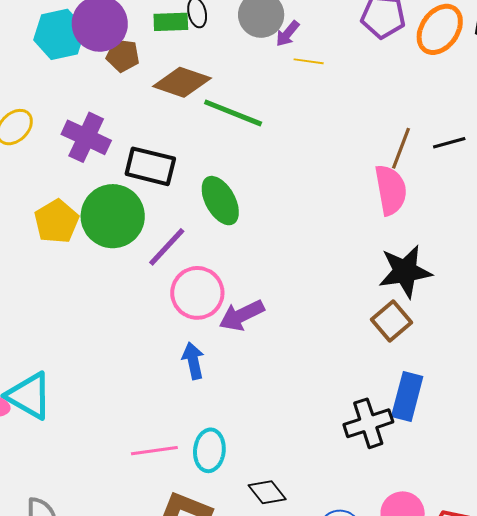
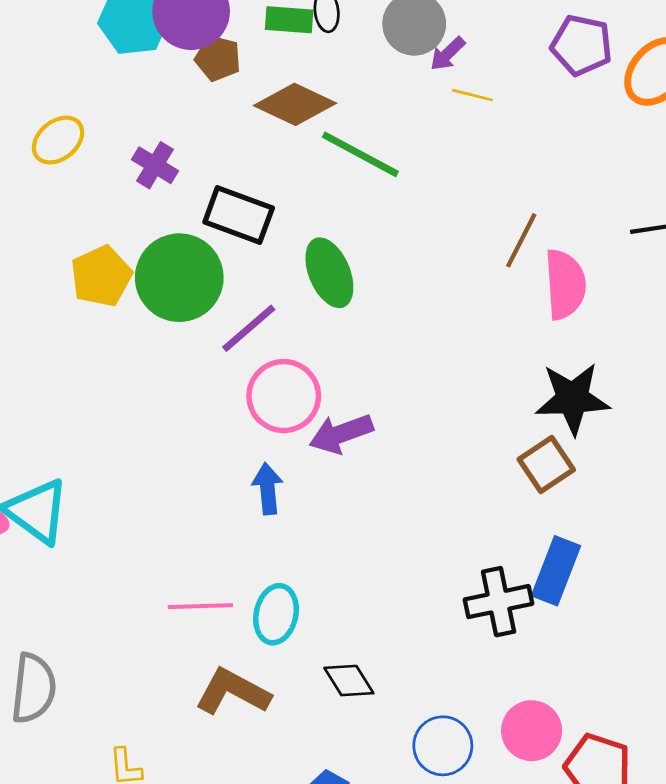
purple cross: (86, 137) -> (155, 165), size x0.7
brown line: (401, 148) -> (521, 240), moved

